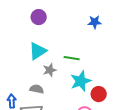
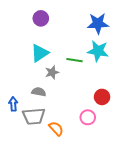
blue star: (95, 22) -> (98, 23), size x1.5
cyan star: (81, 81) -> (98, 51), moved, turned 30

